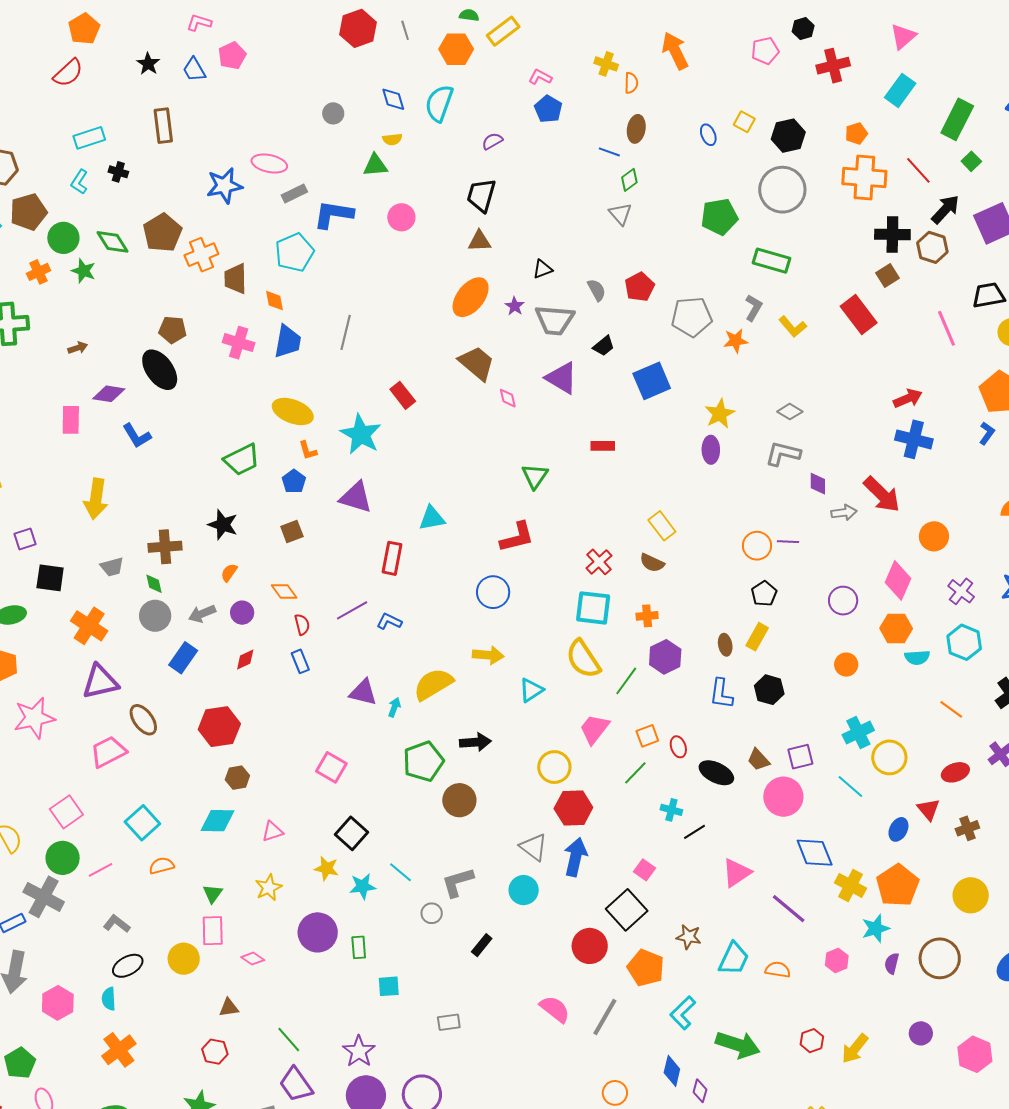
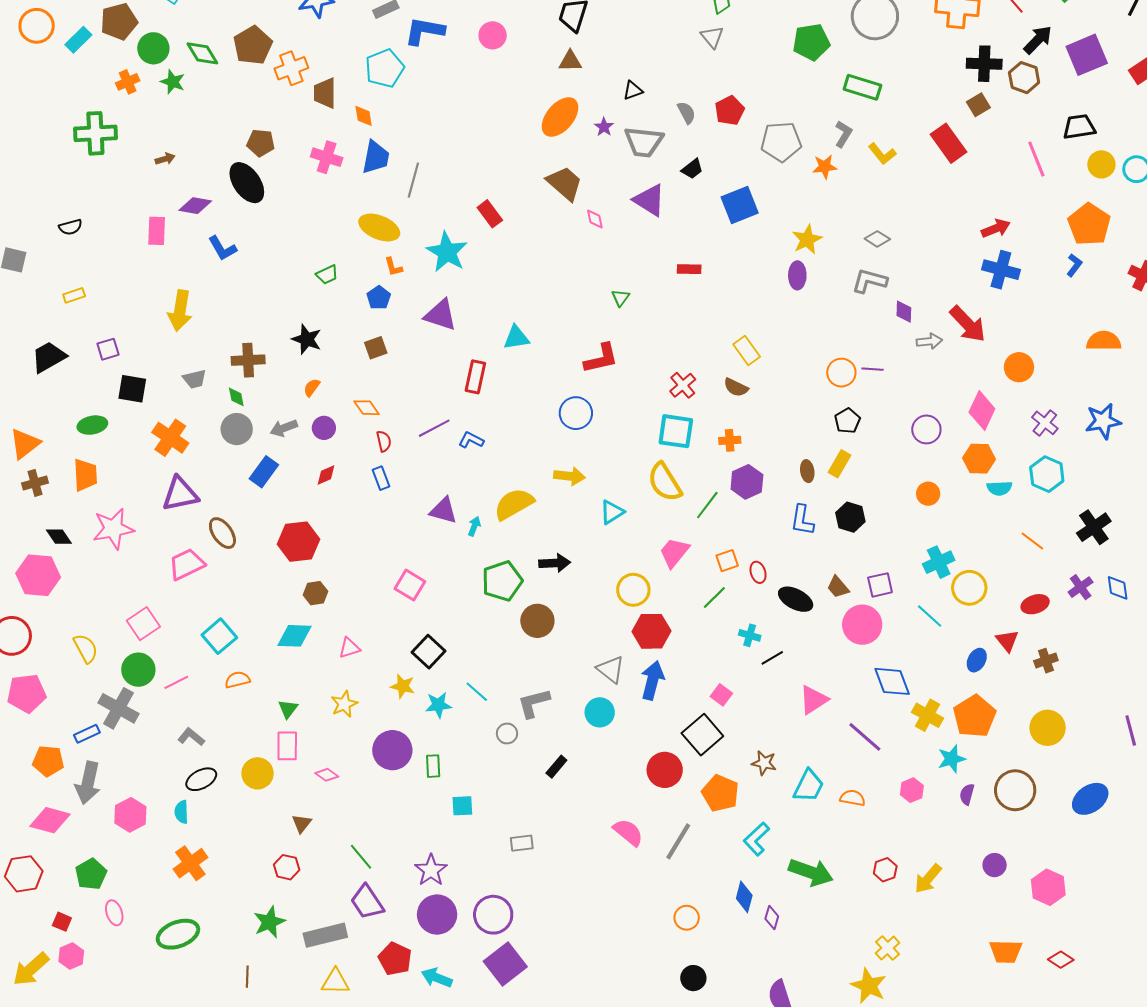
gray line: (346, 332) -> (413, 180), moved
green trapezoid: (242, 460) -> (327, 275), size x0.6
green triangle: (535, 476) -> (620, 298), size x0.7
brown triangle: (229, 1008) -> (302, 823), turned -45

